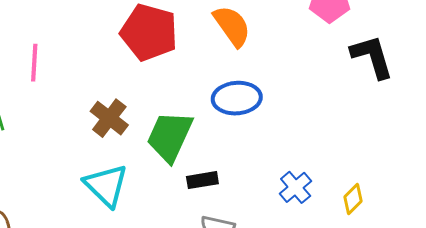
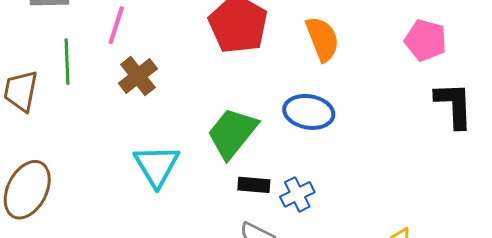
brown cross: (109, 118) -> (138, 76), moved
blue cross: (296, 187) -> (297, 194), moved

